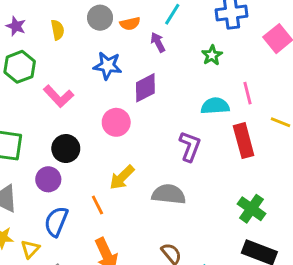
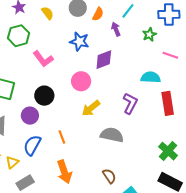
orange semicircle: (130, 24) -> (98, 14), turned -56
yellow semicircle: (58, 30) -> (48, 13), turned -32
green star: (212, 55) -> (149, 35), moved
pink line: (247, 93) -> (170, 55), moved, turned -63
yellow arrow: (122, 177) -> (91, 108), moved

